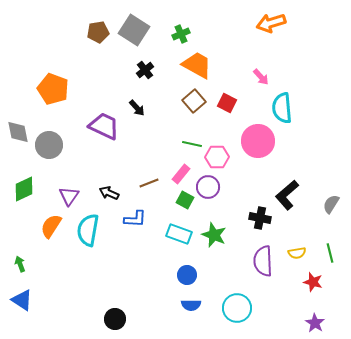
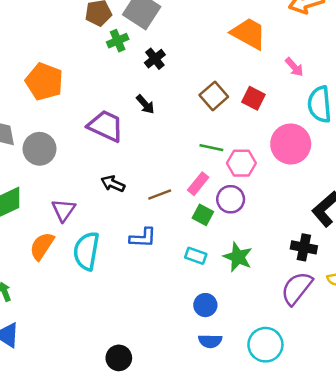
green cross: (181, 34) -> (118, 41), moved
orange trapezoid: (197, 65) -> (249, 33), moved
black arrow: (109, 193) -> (113, 184), moved
black cross: (260, 218) -> (304, 247), moved
cyan rectangle: (179, 234) -> (196, 256), size x0.7
purple semicircle: (263, 261) -> (297, 288), turned 40

